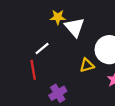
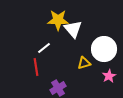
yellow star: (58, 17) -> (58, 20), size x1.5

